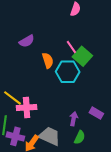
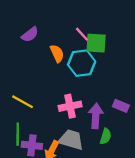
green square: (82, 56) -> (96, 43), turned -30
pink cross: (27, 108) -> (70, 106), moved
purple arrow: (74, 119) -> (96, 116), size x1.5

